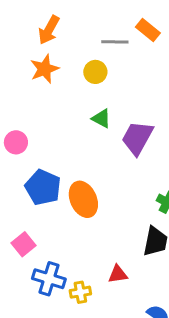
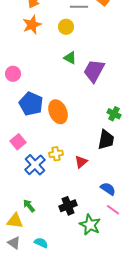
red triangle: (118, 274) -> (81, 162), turned -32
blue cross: (49, 279) -> (35, 165), turned 30
yellow cross: (80, 292) -> (56, 154), moved

